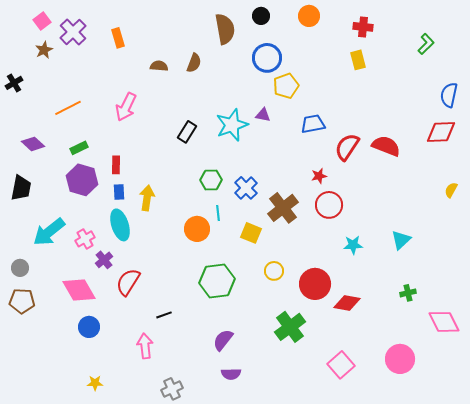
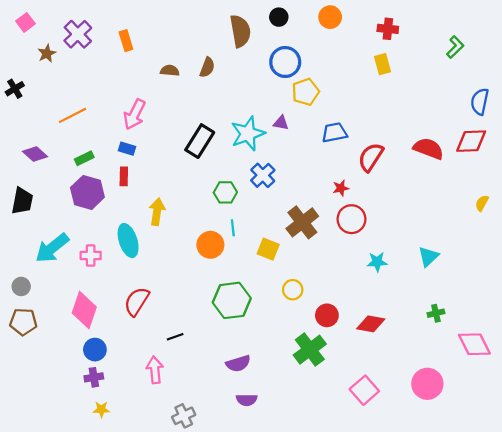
pink square: (42, 21) -> (25, 22), moved
black rectangle: (187, 132) -> (200, 141), size x1.4
red semicircle: (386, 146) -> (428, 149), moved
blue cross: (246, 188) -> (263, 175), moved
blue rectangle: (119, 192) -> (127, 149), moved, turned -70
pink cross: (85, 239) -> (91, 255), turned 30
purple cross: (104, 260) -> (94, 377), moved, turned 30
red circle: (315, 284) -> (327, 315), moved, size x0.7
pink diamond: (79, 290) -> (84, 310), turned 48
purple semicircle: (223, 340) -> (238, 363), turned -145

